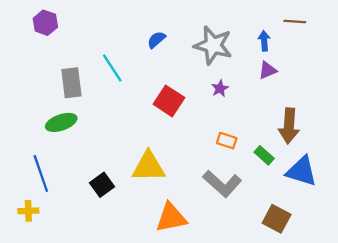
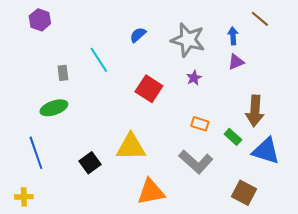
brown line: (295, 22) -> (260, 19), turned 36
gray rectangle: (71, 83) -> (63, 73), size x0.6
yellow cross: (28, 211) -> (24, 197), moved

